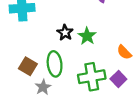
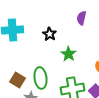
black star: (65, 33) -> (50, 34), moved

